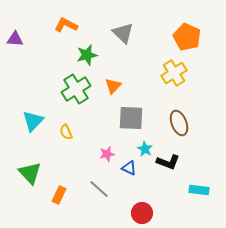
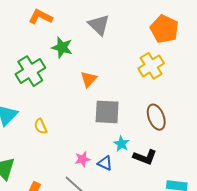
green star: (87, 55) -> (62, 47), turned 30
green cross: (76, 89) -> (30, 71), moved
pink star: (107, 154) -> (83, 159), moved

